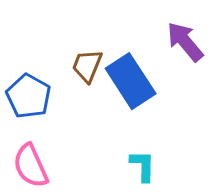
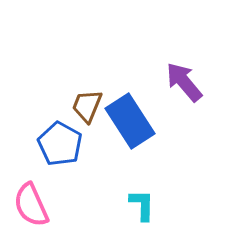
blue pentagon: (29, 96) -> (60, 144), moved

